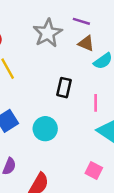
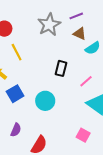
purple line: (81, 21) -> (76, 16), turned -40
pink line: (96, 103) -> (86, 81), turned 48

